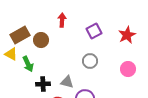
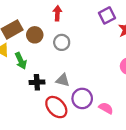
purple square: (94, 31) -> (107, 15), moved
gray circle: (90, 61) -> (62, 42), moved

